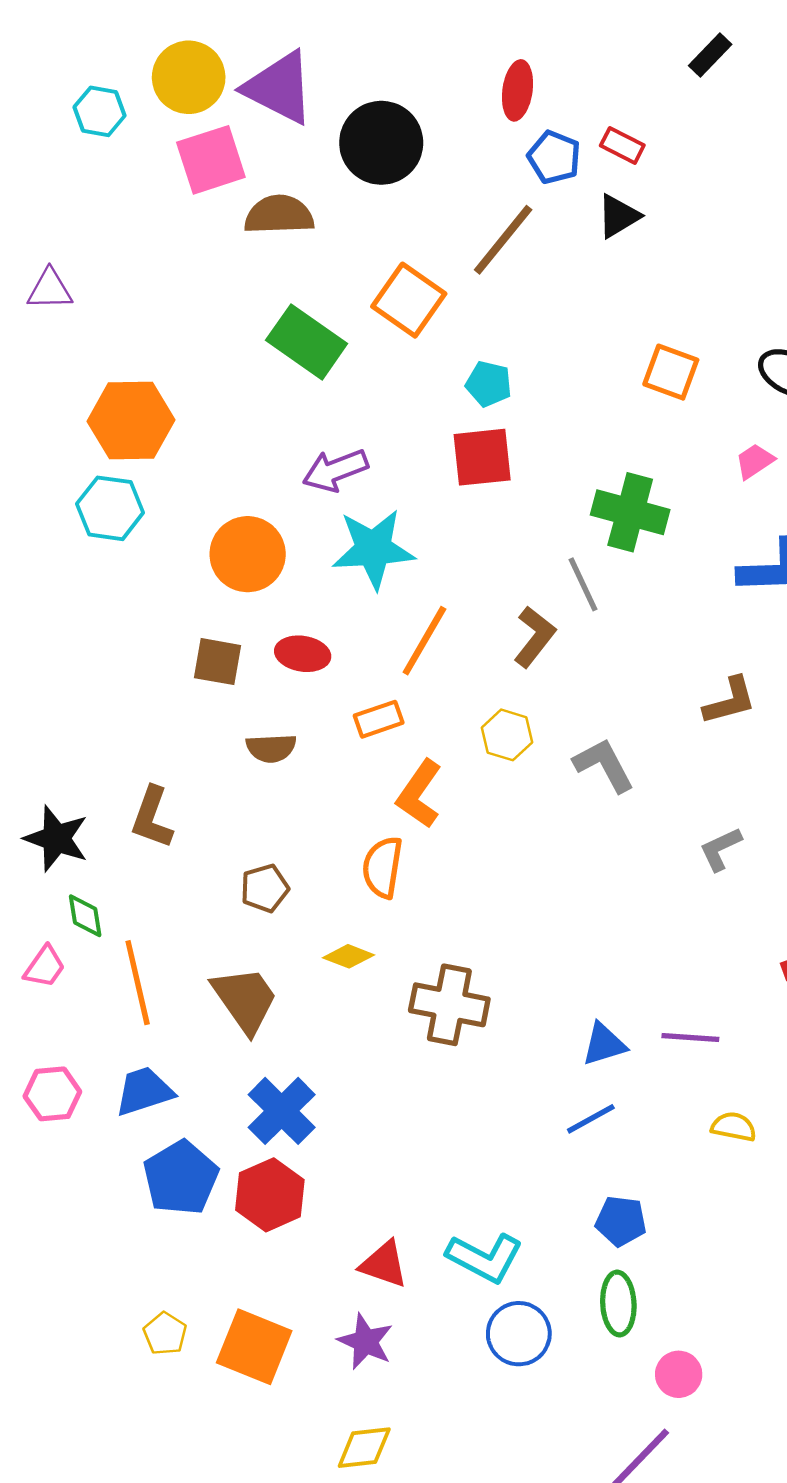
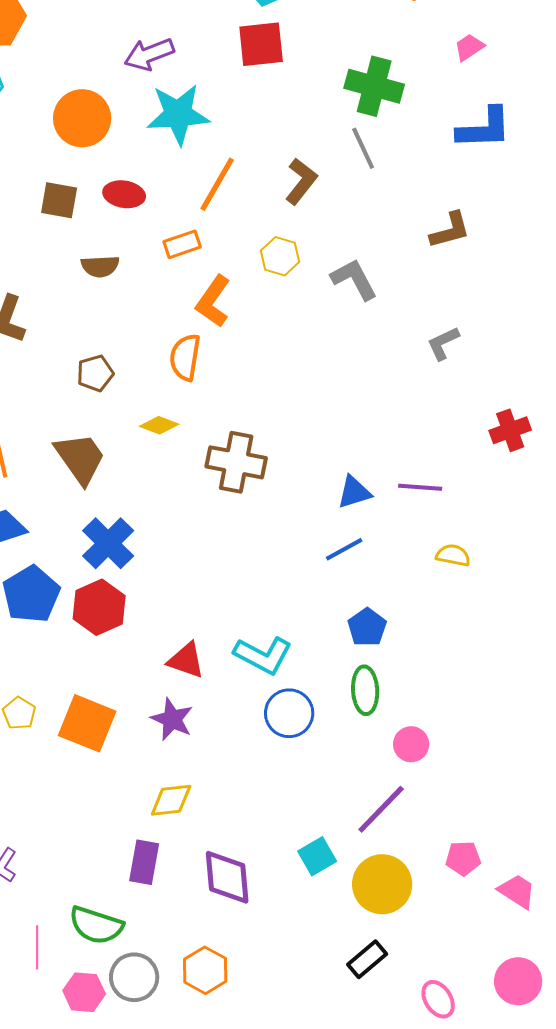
gray line: (583, 584) -> (363, 148), moved
blue pentagon: (621, 1221) -> (367, 627), turned 30

